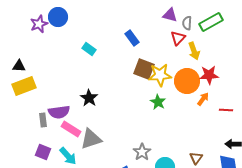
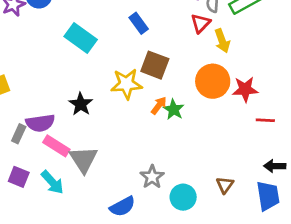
cyan rectangle: (89, 49) -> (81, 38), size x1.6
yellow star: (160, 75) -> (126, 84), moved
red star: (209, 75) -> (245, 89), moved
orange arrow: (203, 99) -> (159, 105), moved
gray rectangle: (43, 120) -> (19, 134), turned 32
gray triangle: (91, 139) -> (83, 159), turned -45

